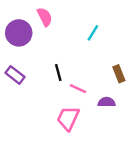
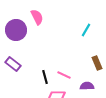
cyan line: (93, 33) -> (86, 30), moved
black line: (58, 72) -> (45, 77), moved

